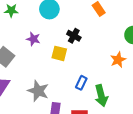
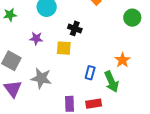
orange star: (118, 60) -> (122, 60), moved
gray star: (38, 91) -> (41, 78), moved

